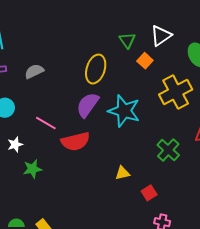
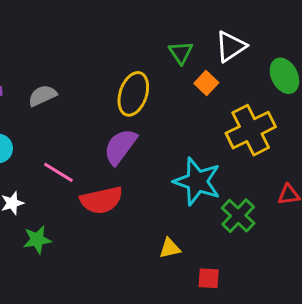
cyan star: (124, 111) -> (197, 181), moved
red square: (149, 193) -> (209, 278), turned 35

